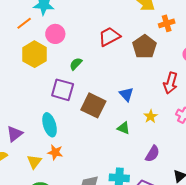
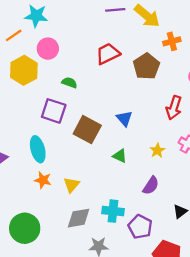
green semicircle: (76, 64) -> (69, 83), turned 64
yellow star: (151, 116) -> (157, 150), moved
yellow triangle: (34, 162) -> (71, 185), moved

